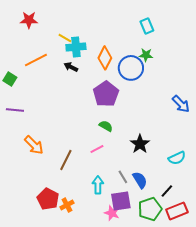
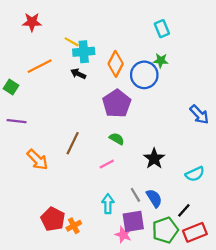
brown line: (66, 160) -> (73, 143), moved

